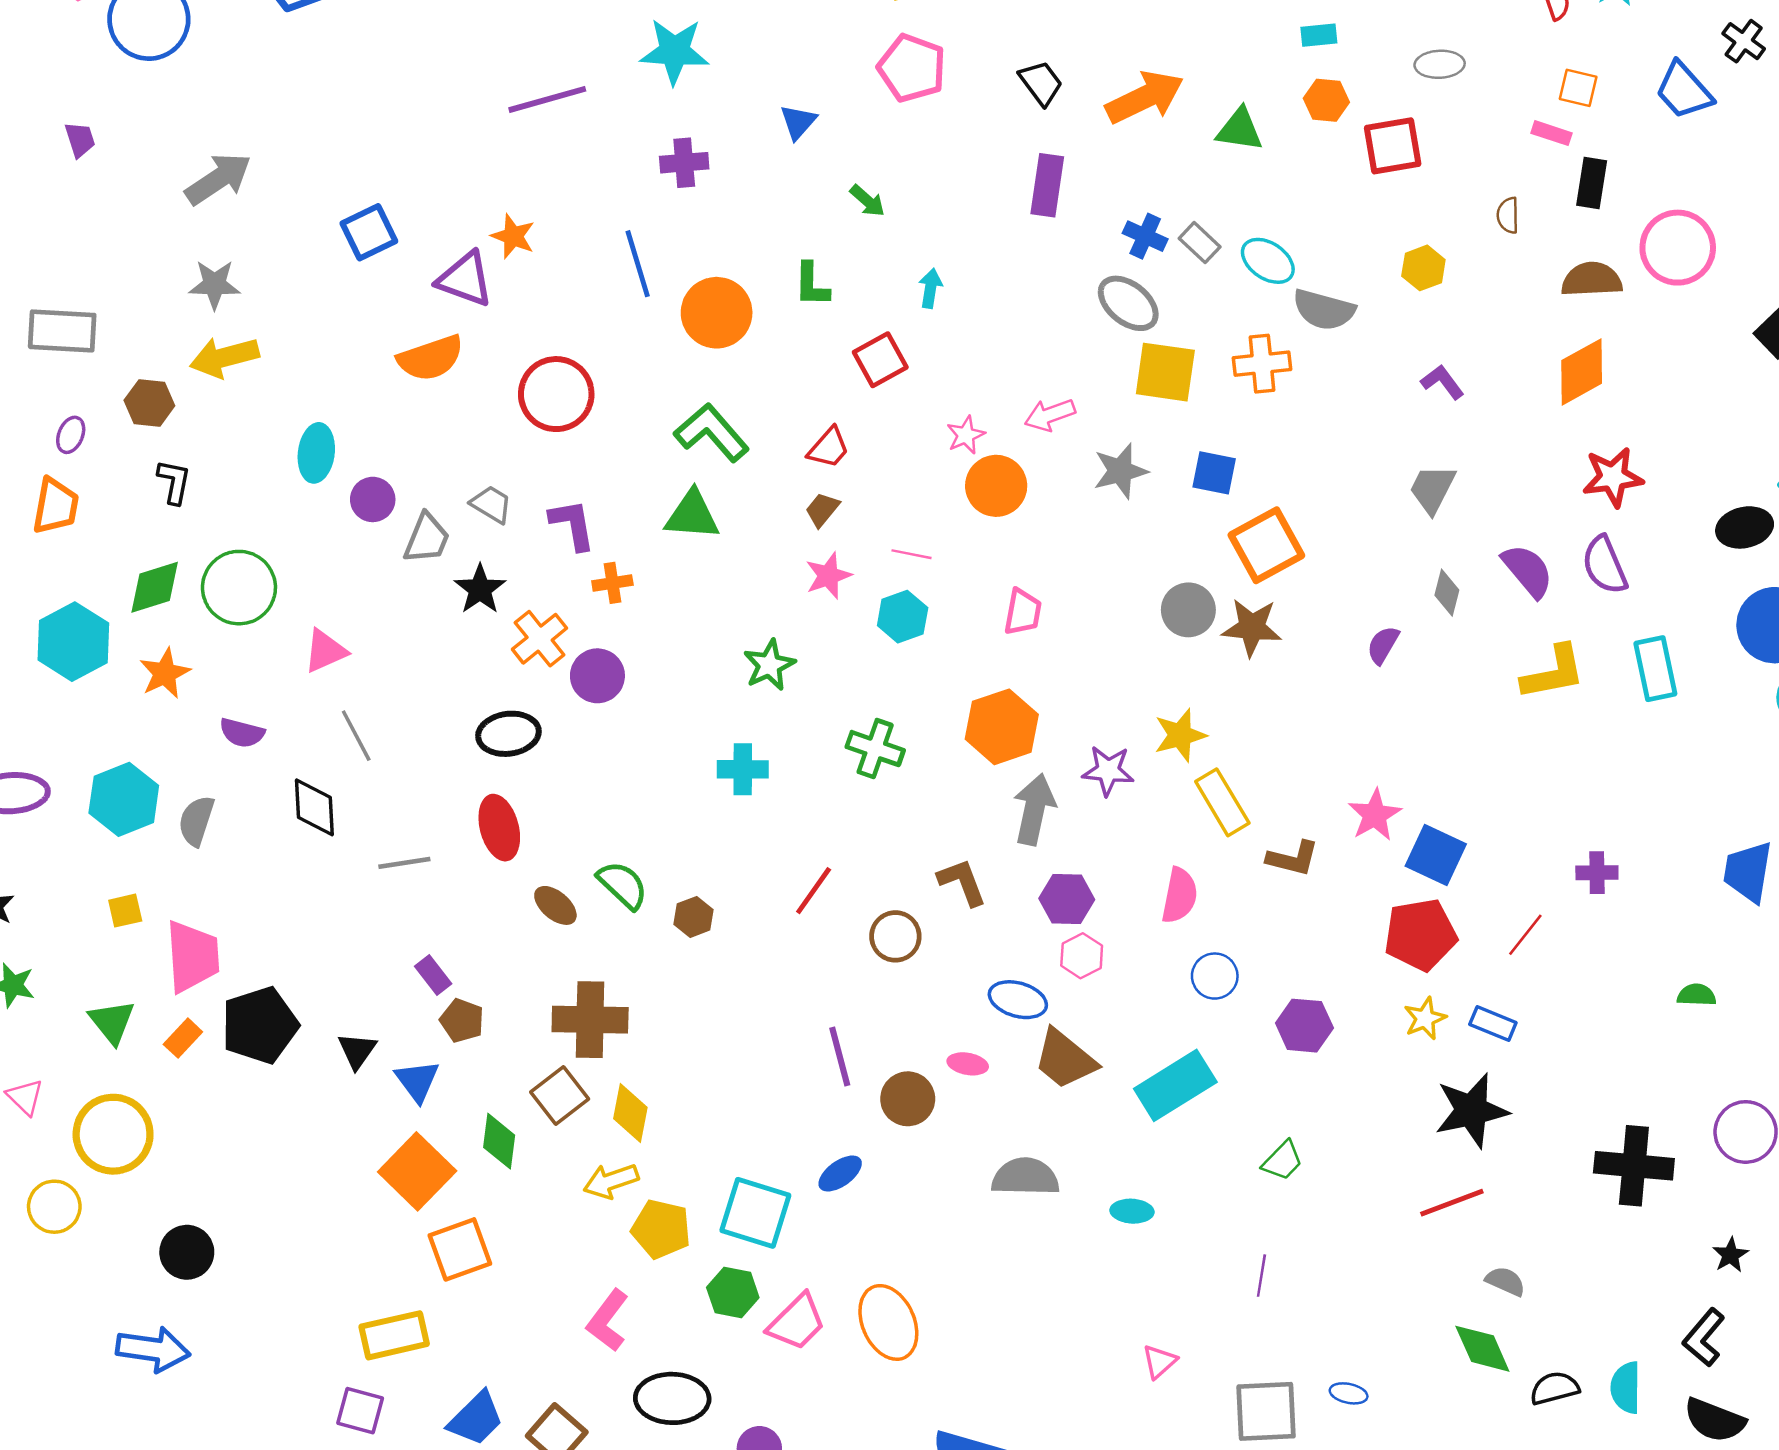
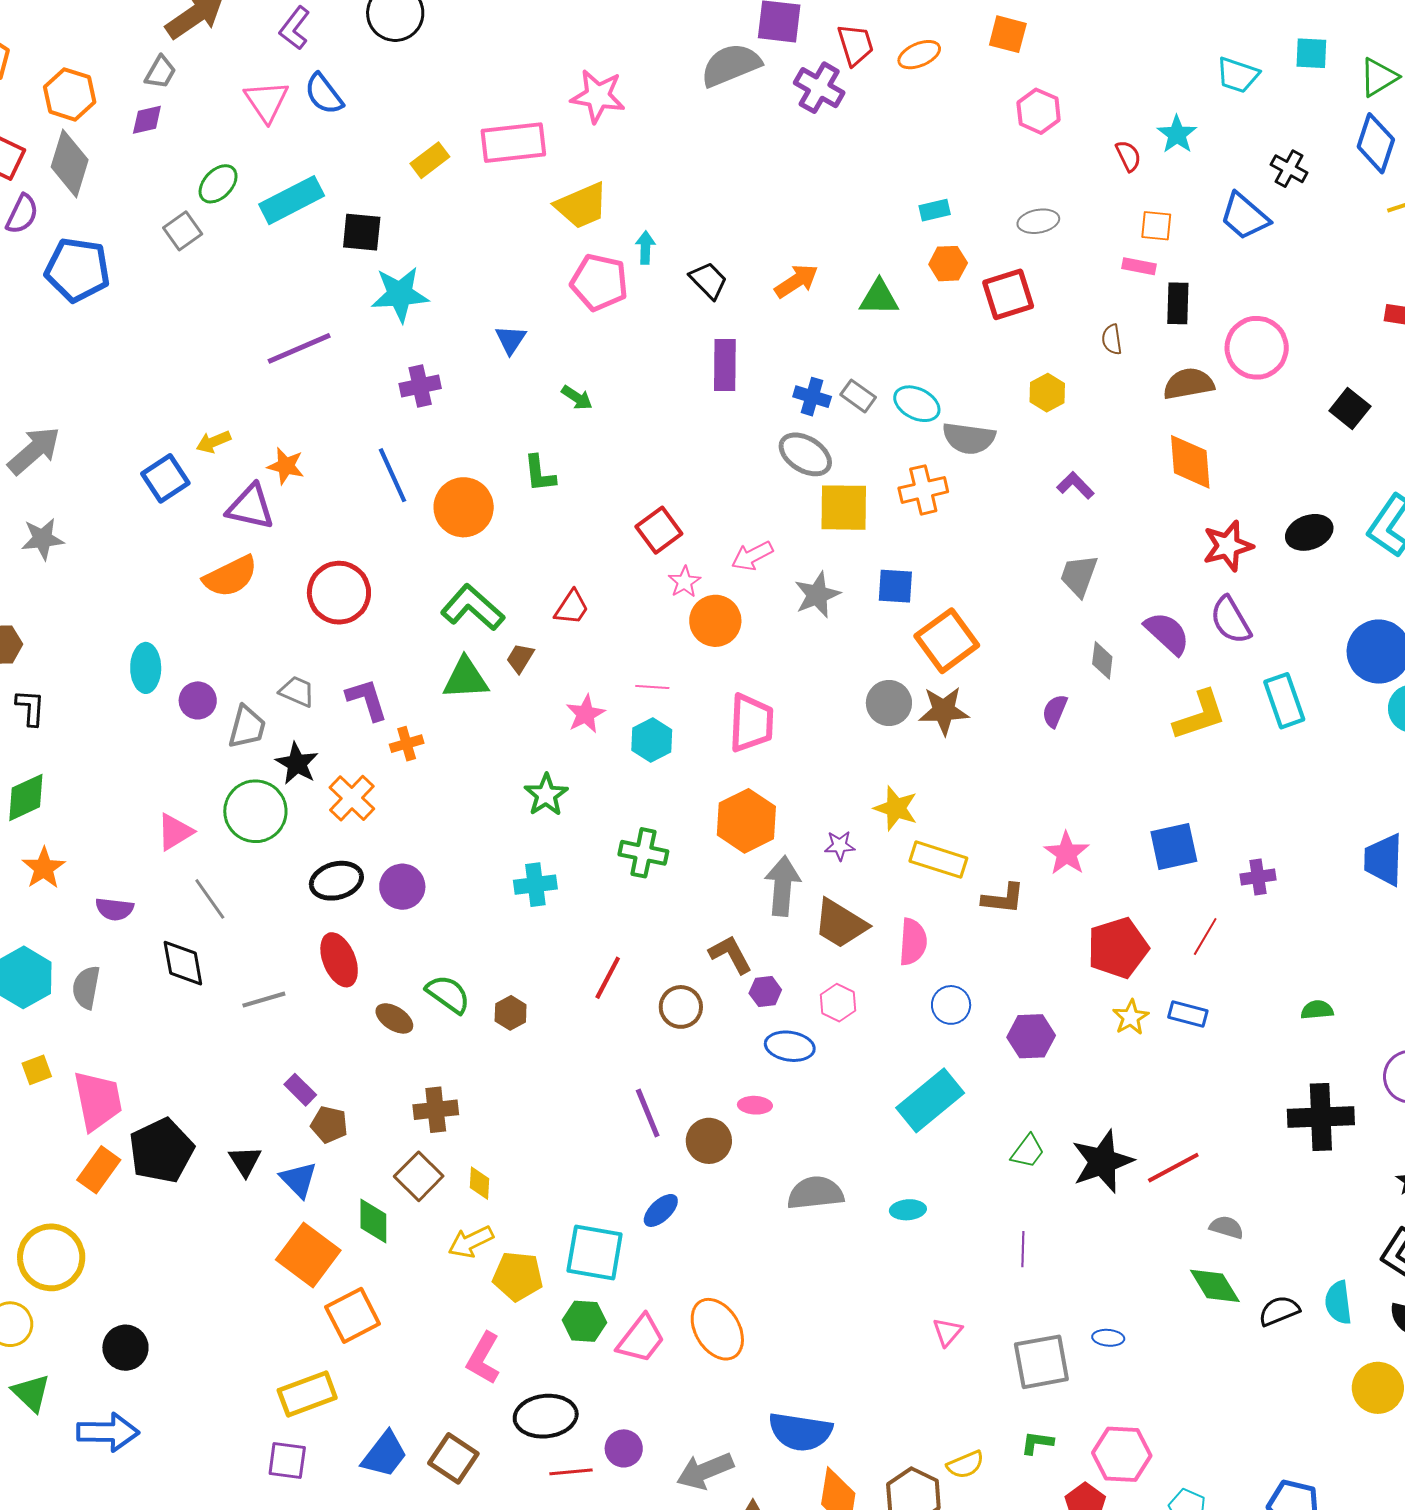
orange arrow: (1145, 97) -> (796, 281), size x0.7
cyan arrow: (930, 288) -> (645, 248), moved
yellow arrow: (224, 357) -> (213, 442), moved, size x0.6
red square: (880, 360) -> (659, 530), moved
orange diamond: (1582, 372) -> (1190, 462), turned -58
brown trapezoid: (822, 510) -> (520, 658), moved
black ellipse: (1745, 527) -> (1309, 532), moved
green circle: (239, 588) -> (255, 811), moved
pink trapezoid: (1023, 612) -> (751, 723), size x1.5
purple circle: (597, 676) -> (402, 887), moved
yellow star: (1180, 735) -> (896, 808), turned -30
purple star: (1108, 771) -> (840, 846), size x0.7
yellow rectangle: (1222, 802) -> (938, 860), turned -34
blue square: (1436, 855) -> (1174, 847), moved, turned -30
purple hexagon: (1067, 899) -> (765, 991), moved, size x0.7
green semicircle: (1697, 995) -> (1317, 1010), moved
brown cross: (590, 1020) -> (436, 1110), size x0.7
green triangle: (112, 1022) -> (31, 1393), moved
orange rectangle: (183, 1038) -> (99, 1170), size x1.4
brown trapezoid: (1065, 1059) -> (840, 924), moved
black star: (1472, 1111) -> (1102, 1162), moved
yellow diamond: (630, 1113) -> (480, 1183), size x0.7

